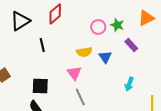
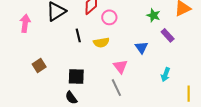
pink circle: (98, 27) -> (109, 17), moved
yellow semicircle: (84, 52) -> (101, 42), moved
pink triangle: (74, 73) -> (120, 67), moved

